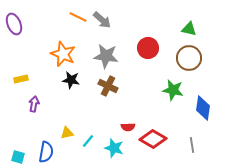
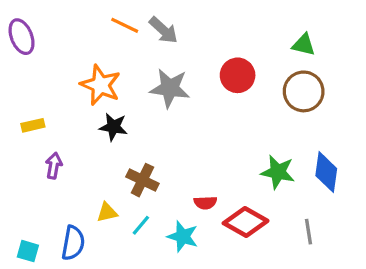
brown cross: (108, 86) -> (142, 180), moved
green star: (173, 90) -> (278, 172), moved

